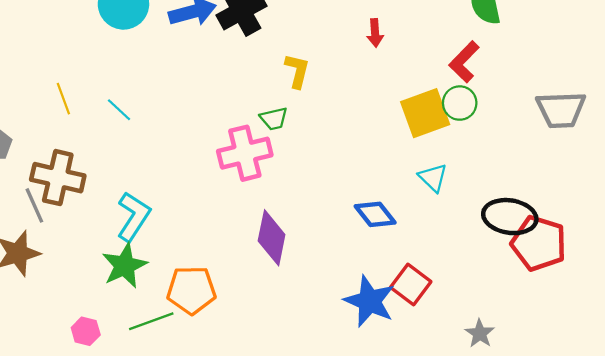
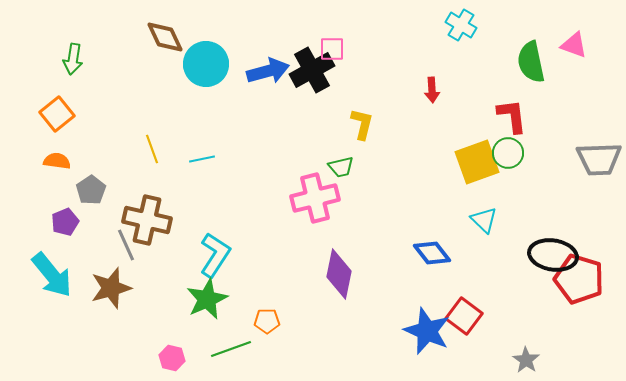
red L-shape: (464, 62) -> (512, 116), turned 129
cyan line: (119, 110) -> (202, 159), turned -55
orange pentagon: (191, 290) -> (267, 321), size x0.6

